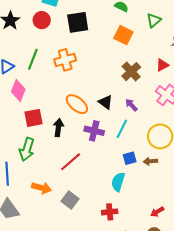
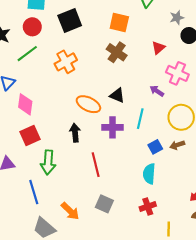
green line: (33, 59) -> (27, 54), moved, turned 45
red triangle: (162, 65) -> (158, 48), moved
brown cross: (131, 72) -> (117, 52), moved
purple arrow: (131, 105) -> (157, 91), moved
red square: (33, 118) -> (30, 135), moved
red line: (71, 162) -> (96, 165), turned -50
orange arrow: (41, 188) -> (70, 211), moved, turned 42

